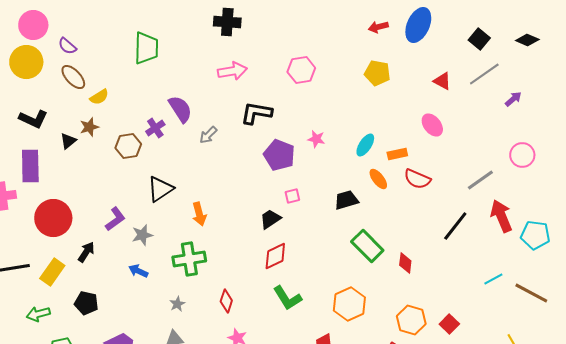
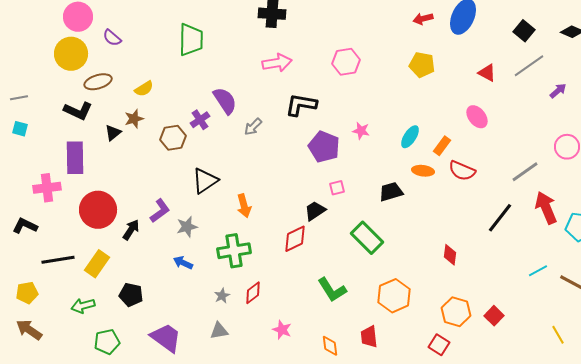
brown ellipse: (73, 77) -> (98, 82), moved, turned -64
orange rectangle: (397, 154) -> (442, 146), turned -42
orange ellipse: (378, 179) -> (423, 171), turned -45
green rectangle: (367, 246) -> (367, 238), moved
black arrow: (86, 252) -> (131, 230), moved
red diamond: (275, 256) -> (295, 239), moved
red diamond: (226, 301) -> (253, 293), moved, turned 35

